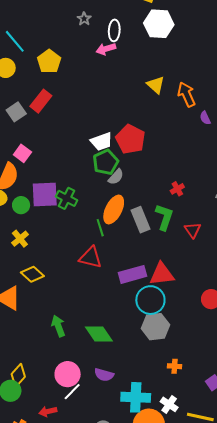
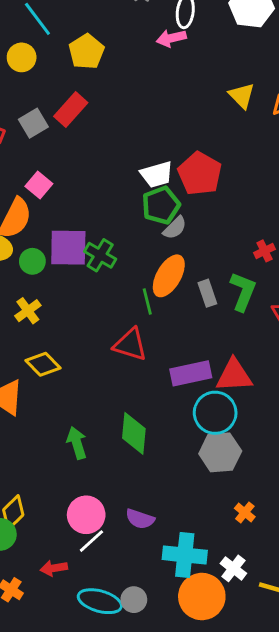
gray rectangle: (140, 220) -> (207, 293), size x0.7
green diamond: (99, 334) -> (134, 433), moved, turned 36
orange cross: (175, 366) -> (245, 513), turned 32

